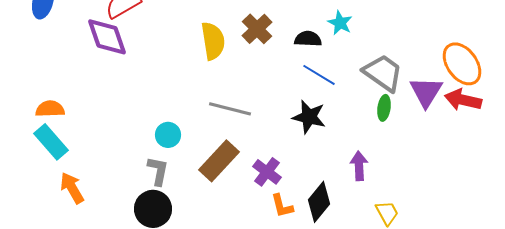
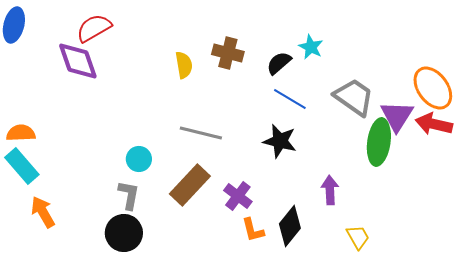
brown cross: (257, 29) -> (228, 53), turned -32
black semicircle: (308, 39) -> (279, 63), turned -44
yellow semicircle: (213, 41) -> (184, 65), size x0.7
green ellipse: (384, 108) -> (379, 142), moved, size x1.8

